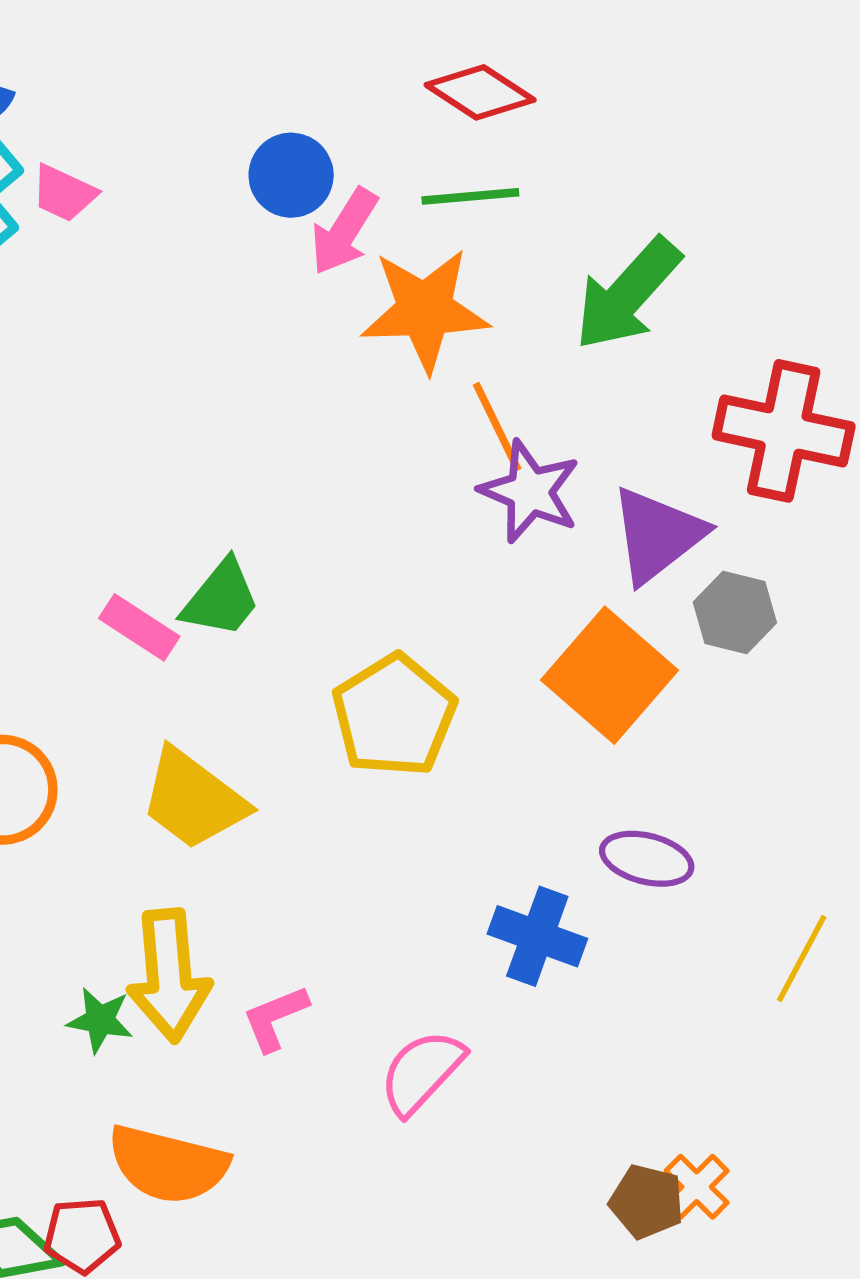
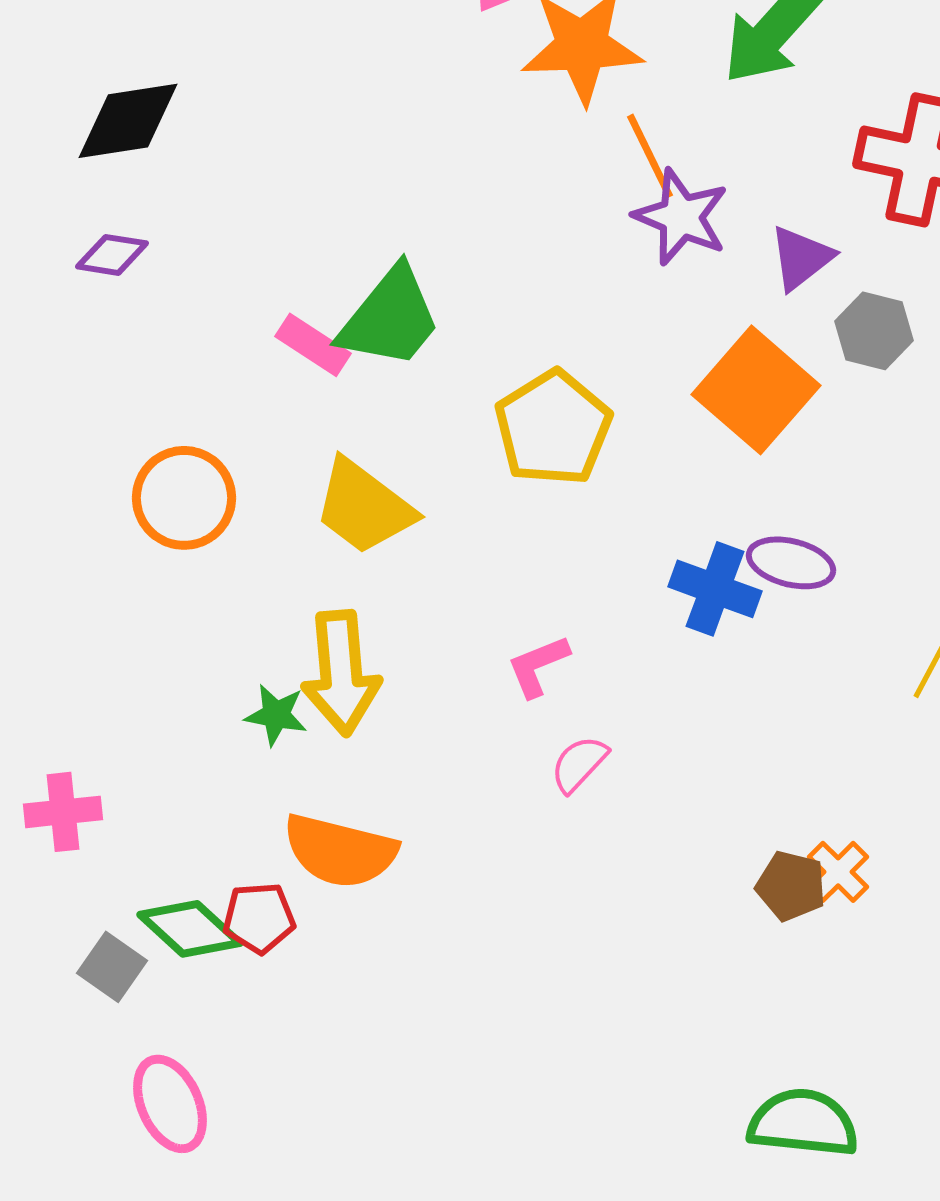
purple triangle: (657, 535) -> (801, 258), size x0.7
green trapezoid: (221, 599) -> (390, 318), size x1.4
blue cross: (537, 936) -> (715, 589), moved
pink L-shape: (275, 1018) -> (538, 666), moved
pink semicircle: (422, 1072) -> (579, 764), size x0.7

